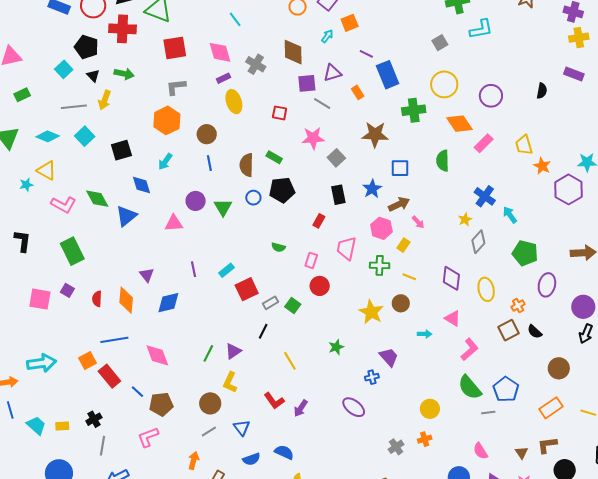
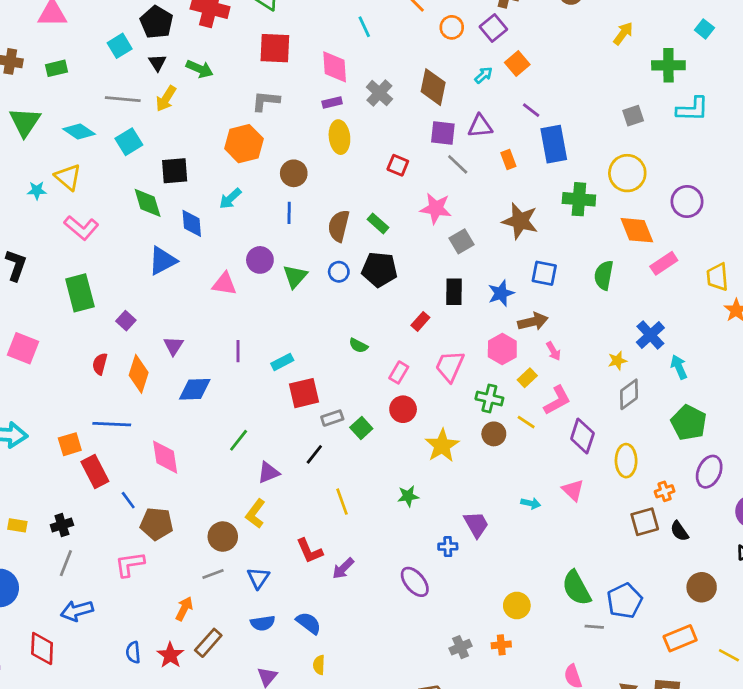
orange square: (350, 23) -> (517, 64), turned -30
green diamond: (97, 199) -> (148, 203), moved
purple square: (67, 290) -> (126, 321), moved
brown circle: (401, 303) -> (494, 434), moved
yellow star: (371, 312) -> (442, 446), moved
pink L-shape: (470, 349) -> (557, 400), moved
green line: (208, 353) -> (239, 440), moved

